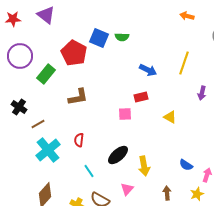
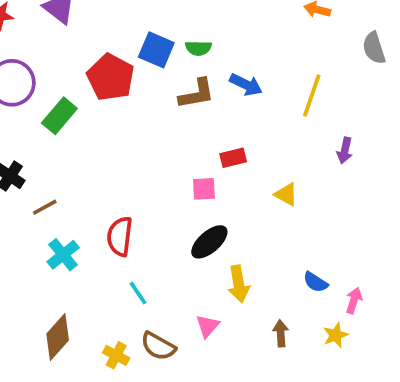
blue arrow: (148, 70) -> (246, 85), moved
brown L-shape: (78, 97) -> (197, 94), moved
red semicircle: (79, 140) -> (120, 236), size x1.5
cyan cross: (48, 150) -> (63, 255), size x0.7
black ellipse: (118, 155) -> (209, 242), moved

